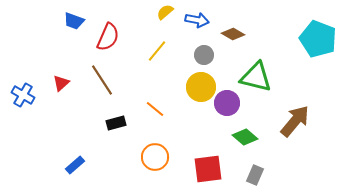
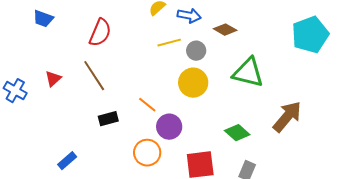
blue trapezoid: (74, 21) -> (43, 19), moved
cyan pentagon: (318, 39) -> (310, 35), turned 30
yellow line: (157, 51) -> (169, 43), moved, turned 35
purple circle: (227, 103) -> (169, 127), moved

